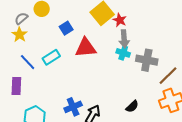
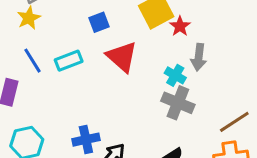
gray arrow: (124, 39) -> (199, 57), moved
red triangle: (86, 48) -> (122, 57), turned 35
gray cross: (147, 60) -> (178, 103), moved

